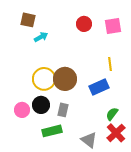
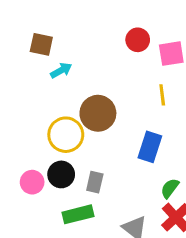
red circle: (84, 24) -> (138, 40), moved
yellow line: (110, 64) -> (162, 95), moved
brown circle: (65, 79) -> (98, 113), moved
blue rectangle: (99, 87) -> (150, 147), turned -48

